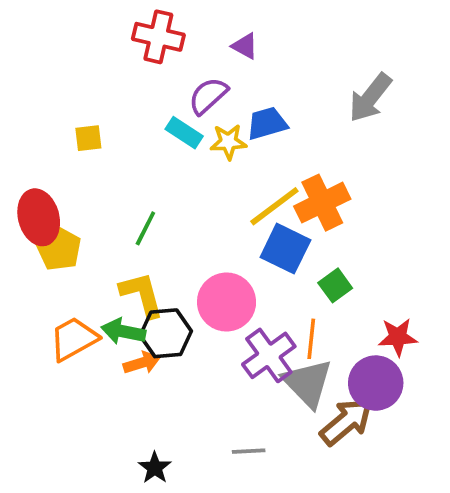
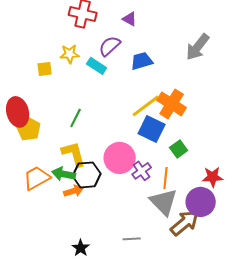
yellow star: (228, 142) -> (70, 54), moved
orange cross: (322, 203) -> (172, 104), turned -32
purple cross: (269, 355) -> (142, 171), moved, size x0.7

